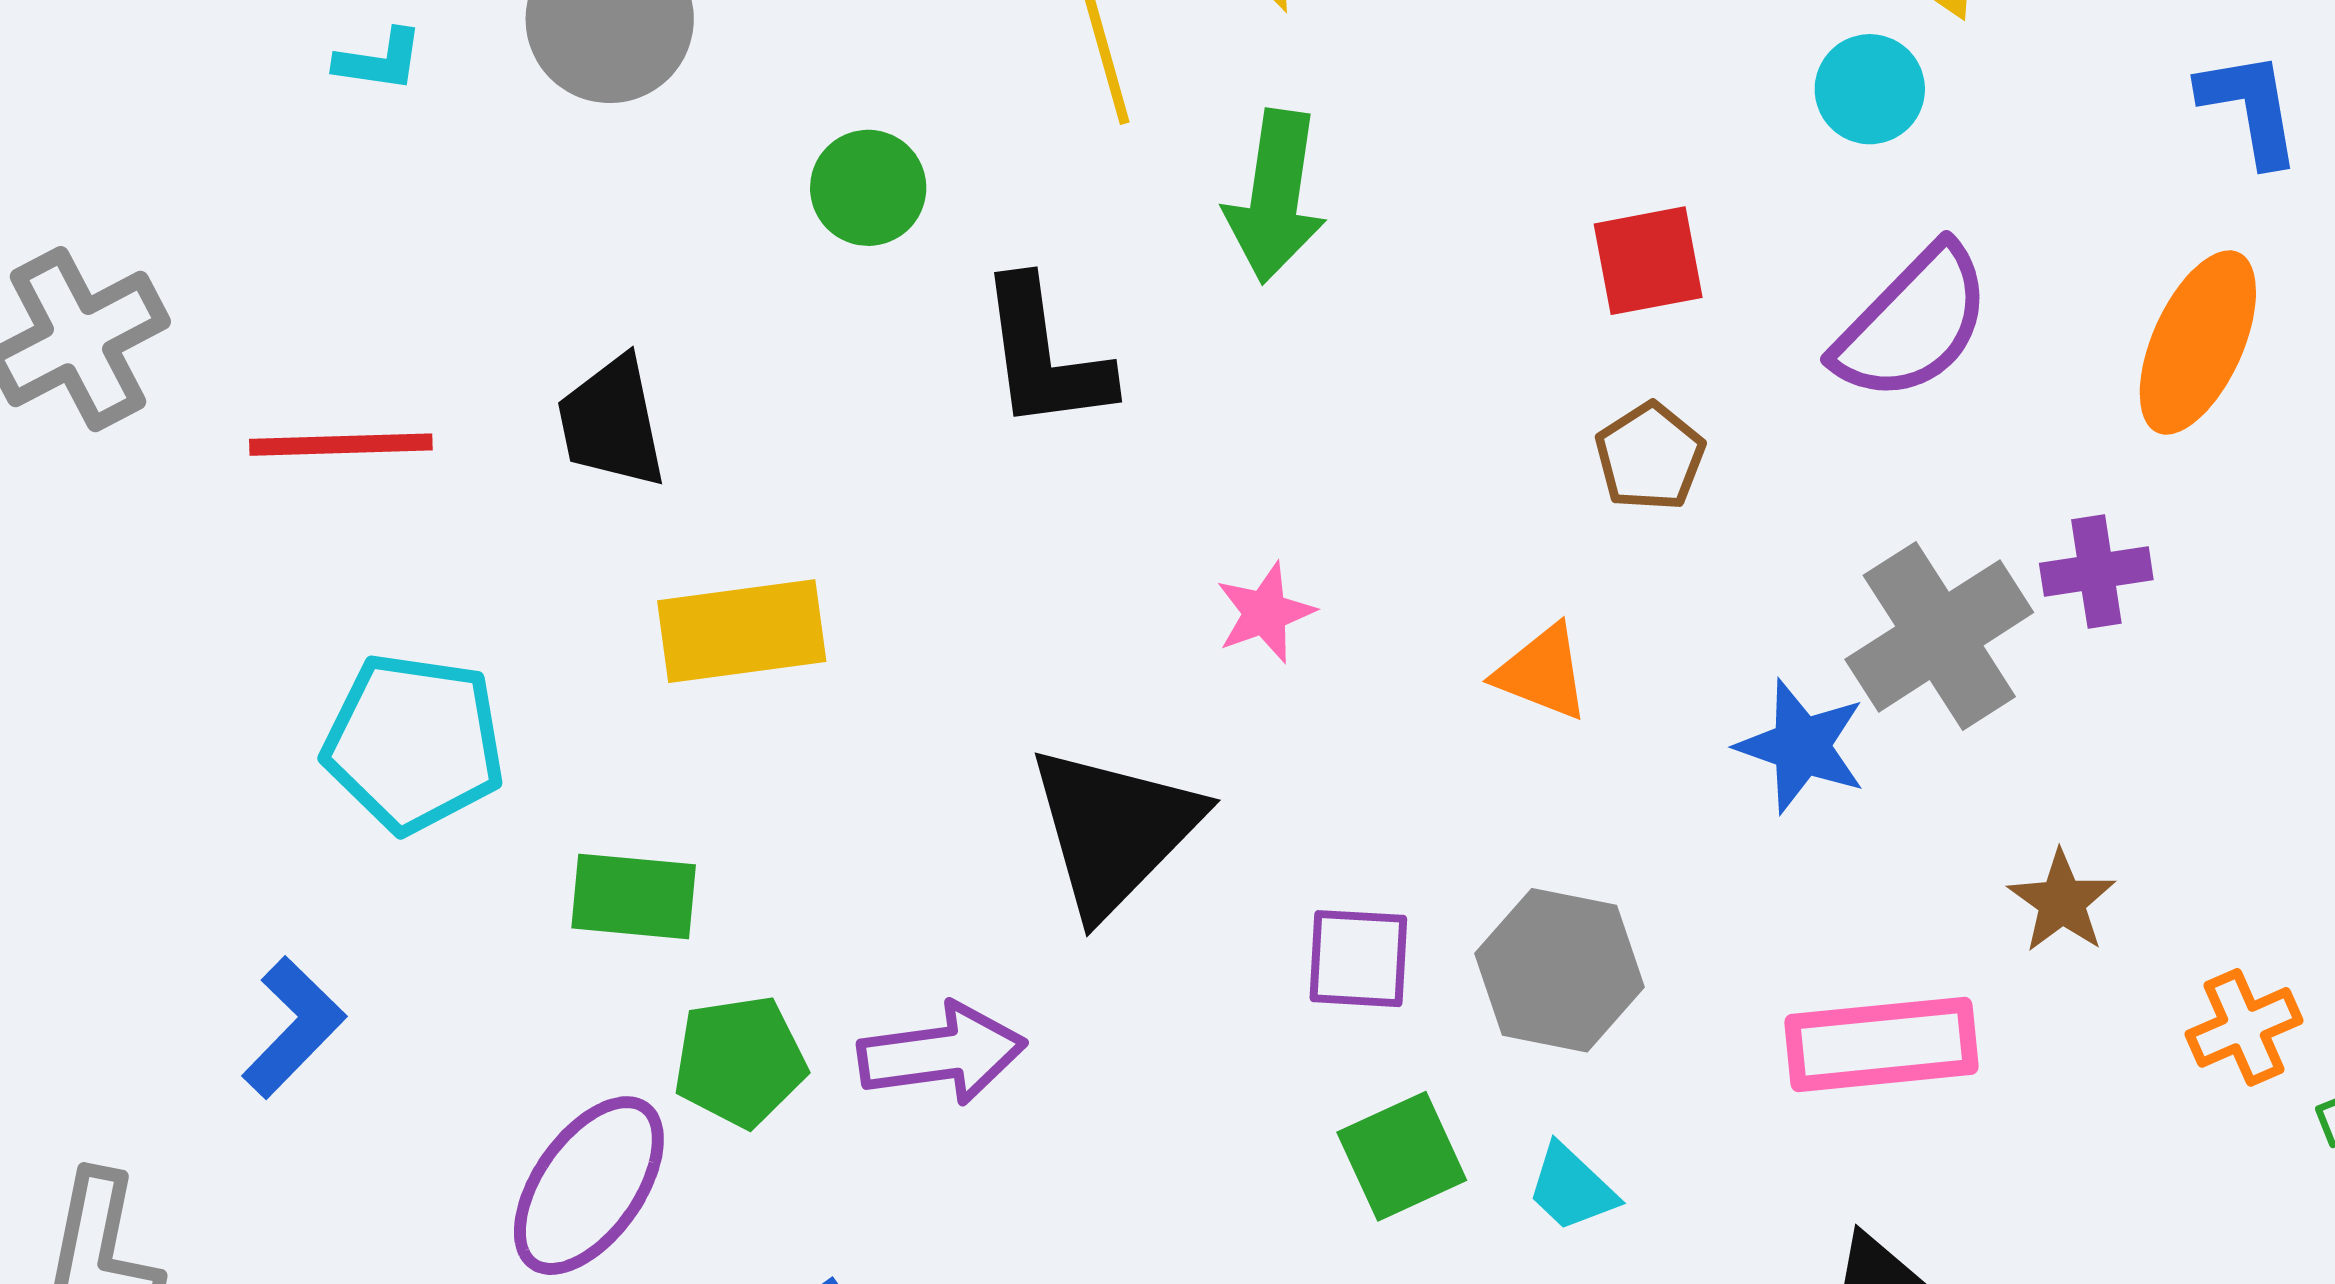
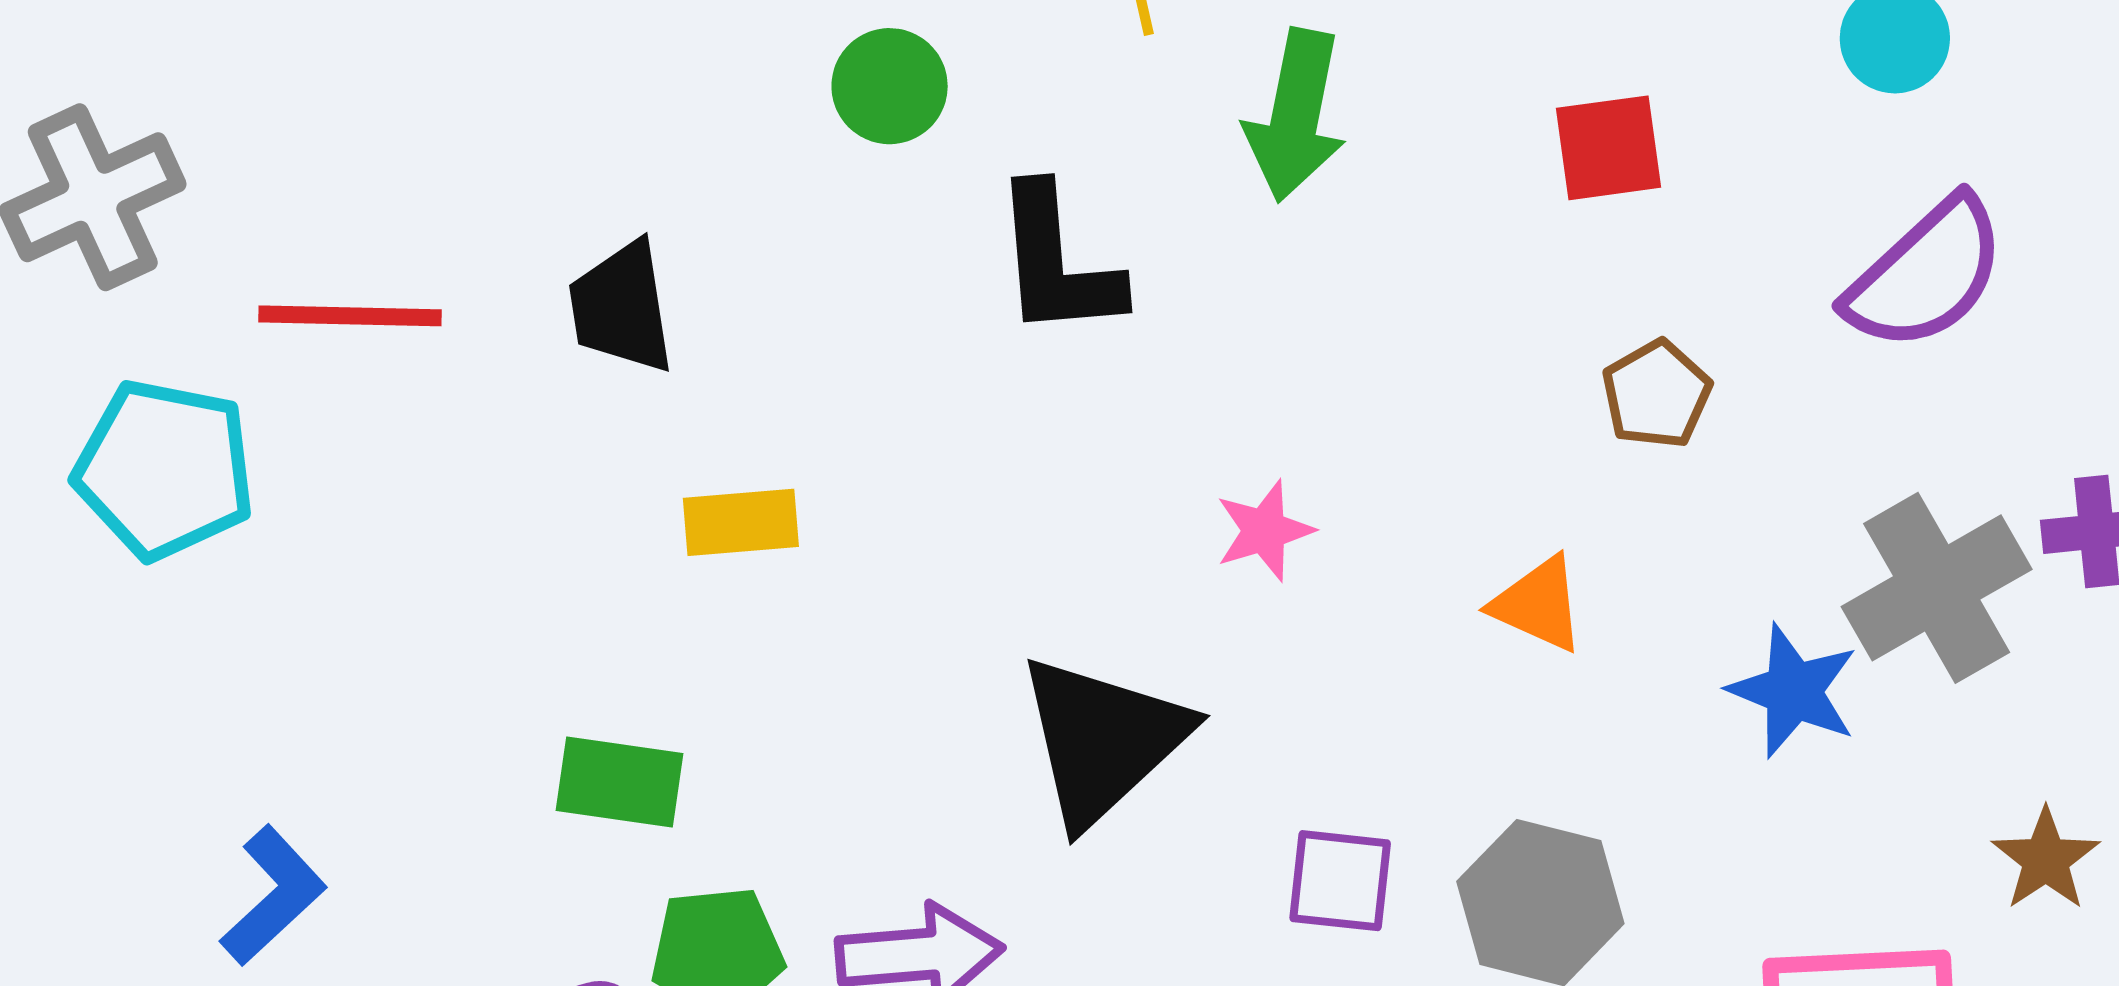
red square: (1648, 261) -> (1608, 148), moved
yellow rectangle: (742, 631) -> (741, 522), size x0.7
cyan pentagon: (414, 743) -> (165, 469), moved

